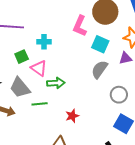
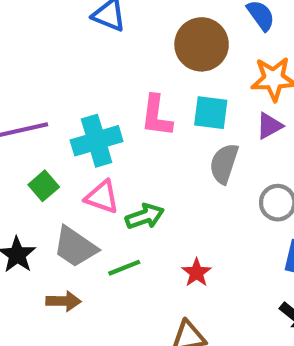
pink L-shape: (80, 26) -> (156, 116), moved
cyan cross: (44, 42) -> (97, 141), size x1.6
green square: (22, 57) -> (44, 186), moved

